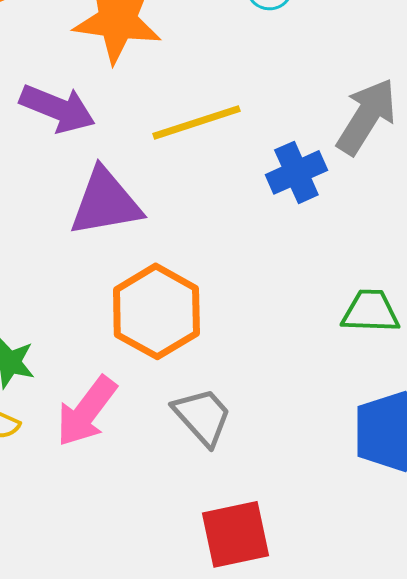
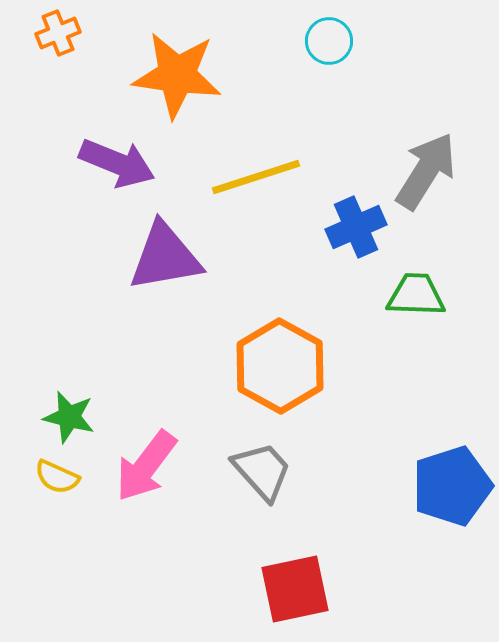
orange hexagon: (156, 311) -> (280, 366), moved
green trapezoid: (370, 311) -> (416, 295), moved

